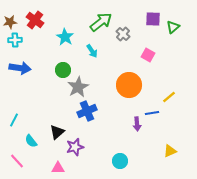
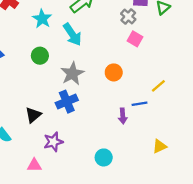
gray cross: (123, 34) -> (128, 17), moved
cyan arrow: (92, 51) -> (72, 34), size x1.5
orange circle: (129, 85) -> (114, 72), size x0.6
gray star: (78, 87) -> (72, 74), moved
black triangle: (57, 132) -> (33, 115), moved

